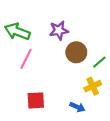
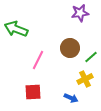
purple star: (59, 30) -> (80, 13), moved
pink line: (26, 59) -> (38, 60), moved

